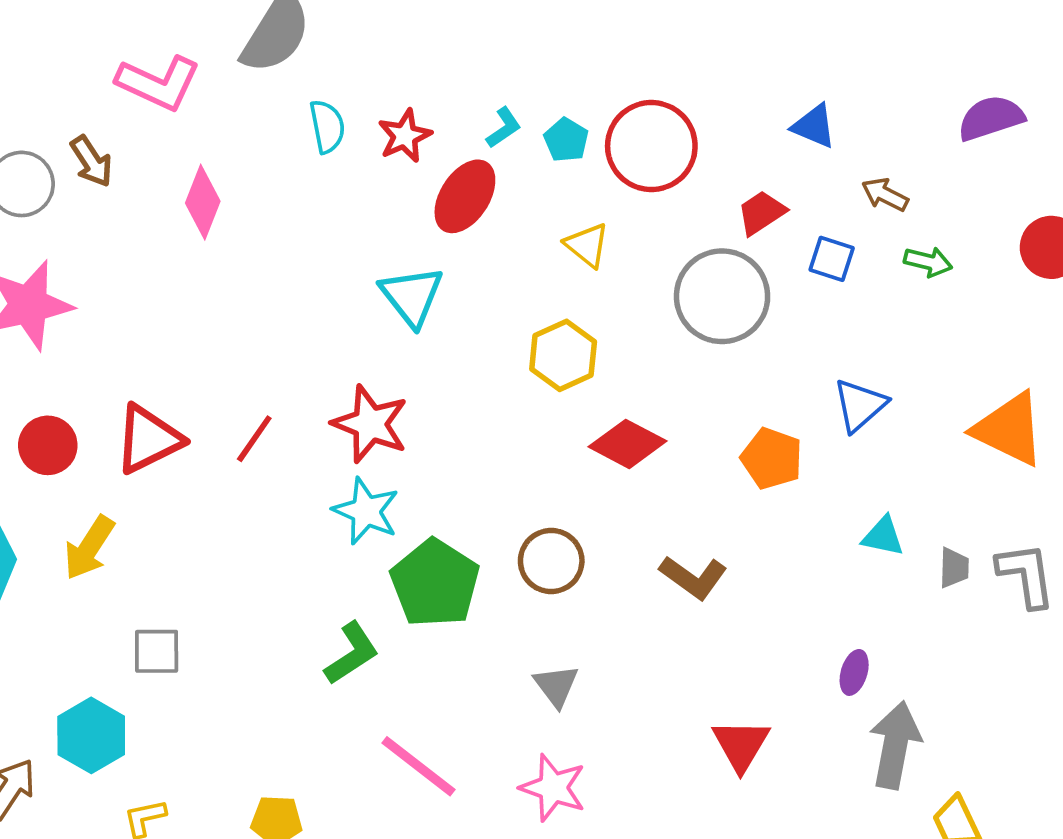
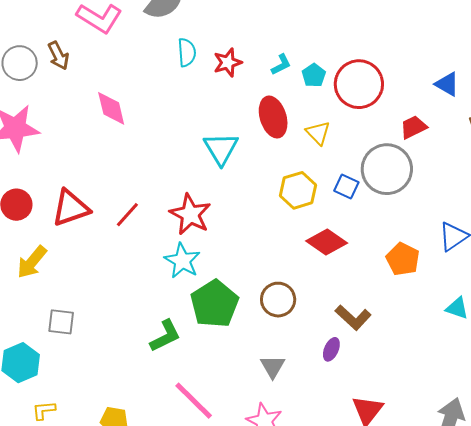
red ellipse: (465, 196) -> (273, 117), moved, turned -57
pink diamond: (203, 202) -> (111, 108), moved, turned -42
blue square: (832, 259) -> (346, 186), moved
purple ellipse: (854, 672) -> (331, 349), moved

